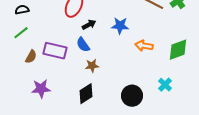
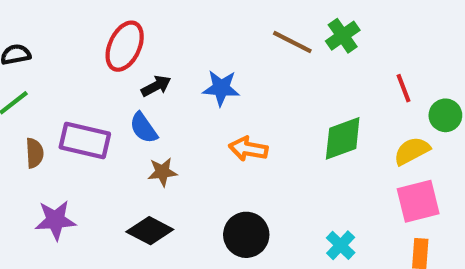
orange arrow: (144, 46) -> (248, 149), moved
brown semicircle: (31, 57) -> (34, 153), turned -32
cyan cross: (165, 85) -> (341, 245), moved
black diamond: (86, 94) -> (150, 231), turned 60

